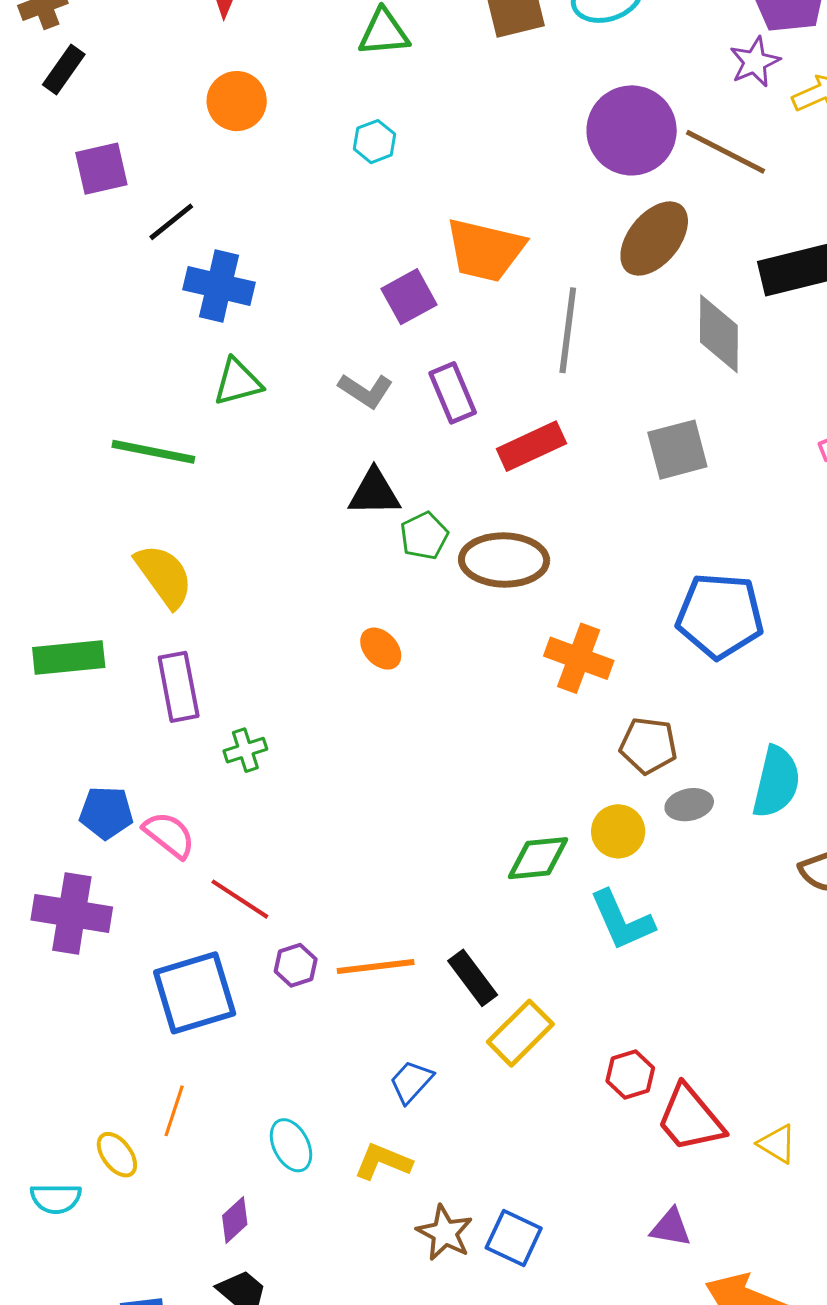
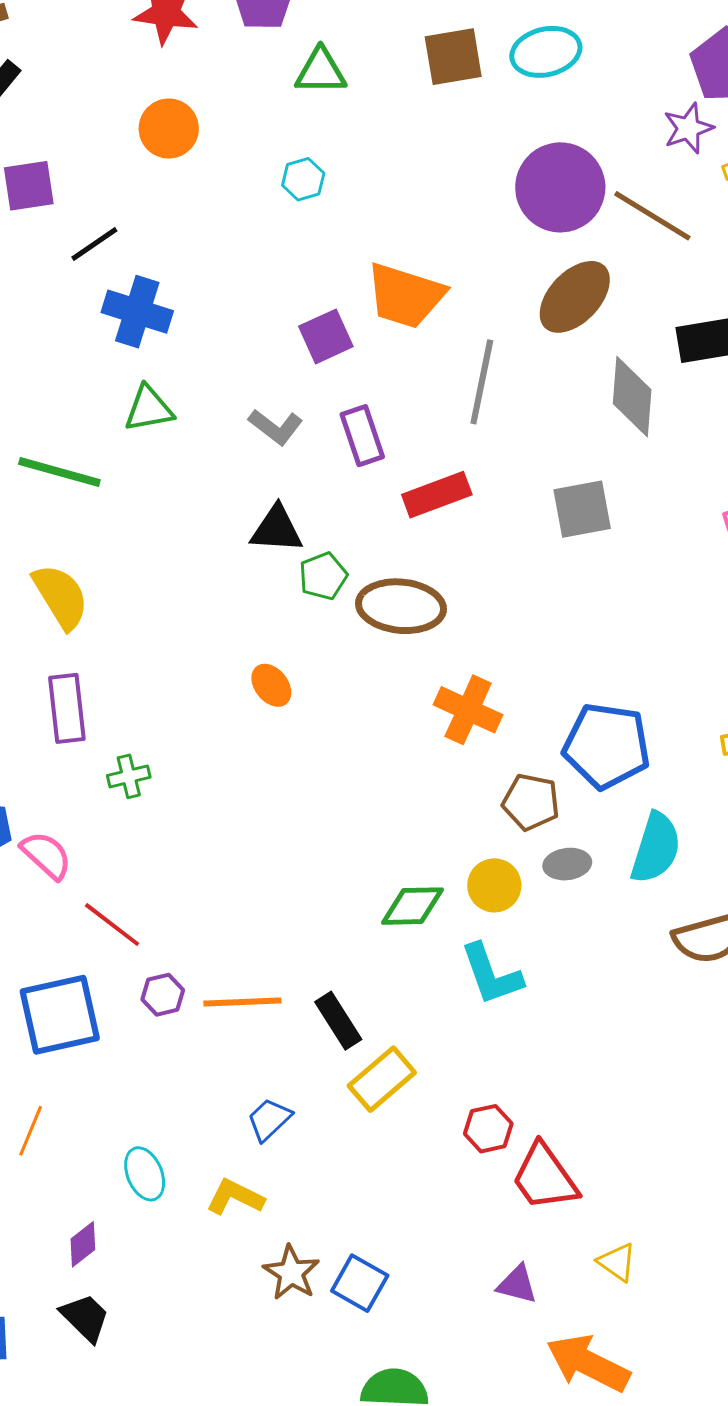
blue pentagon: (720, 616) -> (607, 746), moved
yellow triangle: (777, 1144) -> (617, 1262), moved

